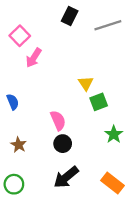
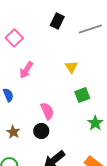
pink arrow: (34, 58) -> (26, 70), moved
yellow triangle: (86, 83) -> (71, 67), moved
black circle: (63, 144) -> (41, 131), moved

